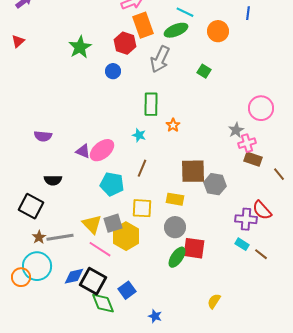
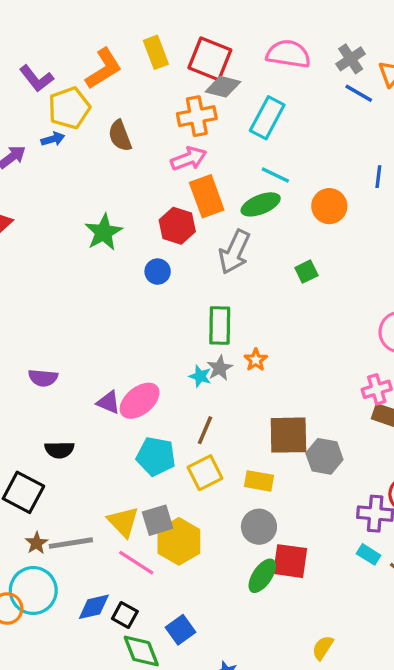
green square: (204, 71) -> (306, 272), turned 32
gray star: (236, 130) -> (220, 368), moved
yellow square: (142, 208) -> (205, 473), moved, turned -30
black square: (93, 281) -> (125, 615), size x0.6

